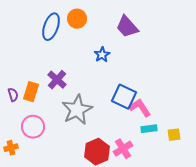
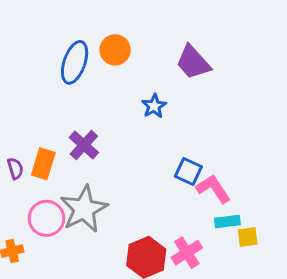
blue square: (124, 97) -> (188, 172), size x0.7
gray star: (77, 110) -> (84, 209), moved
yellow square: (174, 135) -> (248, 237), moved

